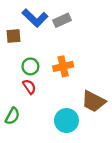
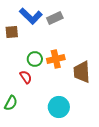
green circle: (30, 66) -> (35, 59), moved
brown trapezoid: (94, 101) -> (82, 72), moved, turned 60

